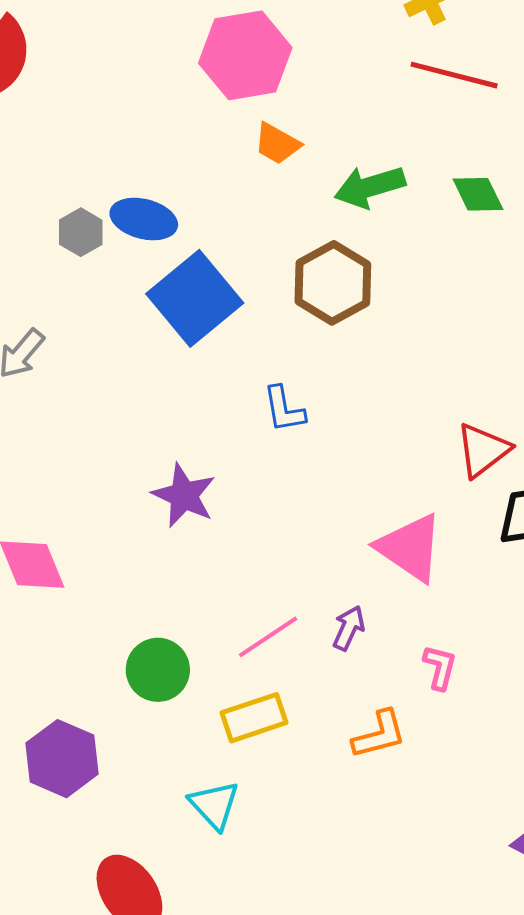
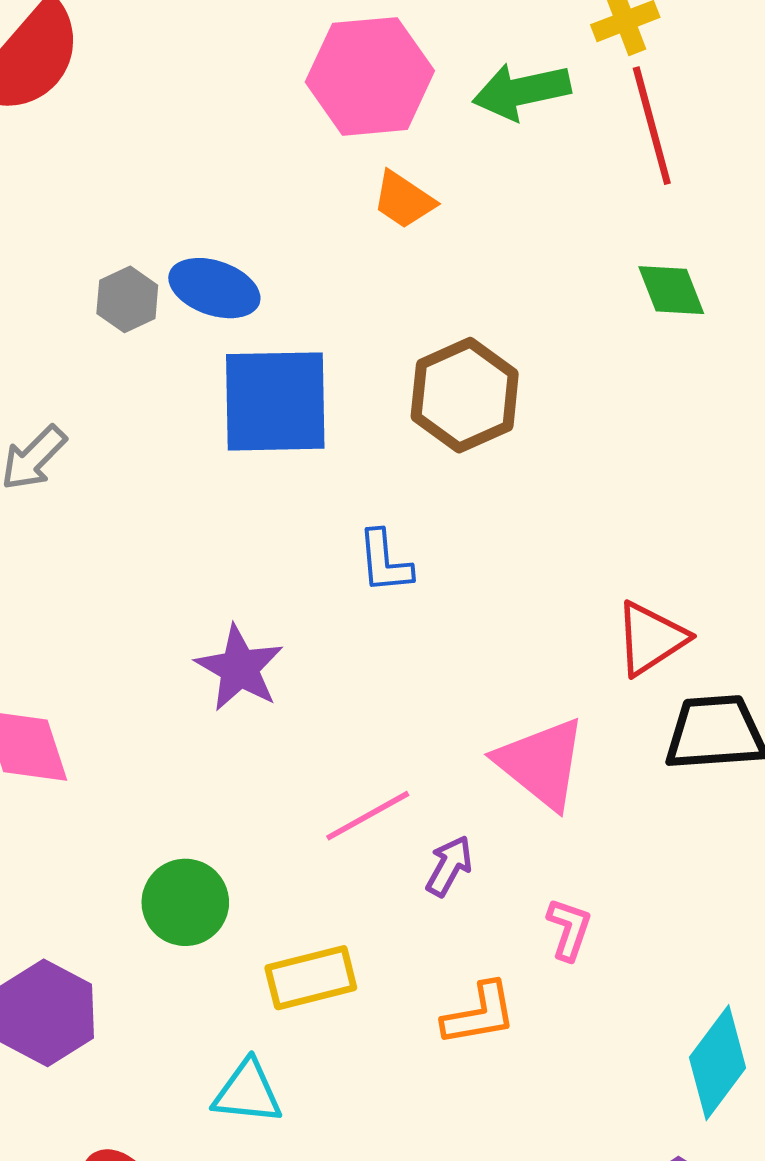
red line: (454, 75) -> (652, 126), turned 56
green arrow: (370, 187) -> (522, 91), moved
blue square: (195, 298) -> (275, 401), turned 34
pink line: (268, 637) -> (368, 816), moved
cyan triangle: (214, 805) -> (248, 1092), turned -46

